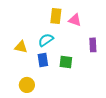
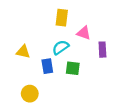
pink triangle: (75, 20) -> (84, 33), moved
cyan semicircle: (46, 40) -> (61, 47), moved

